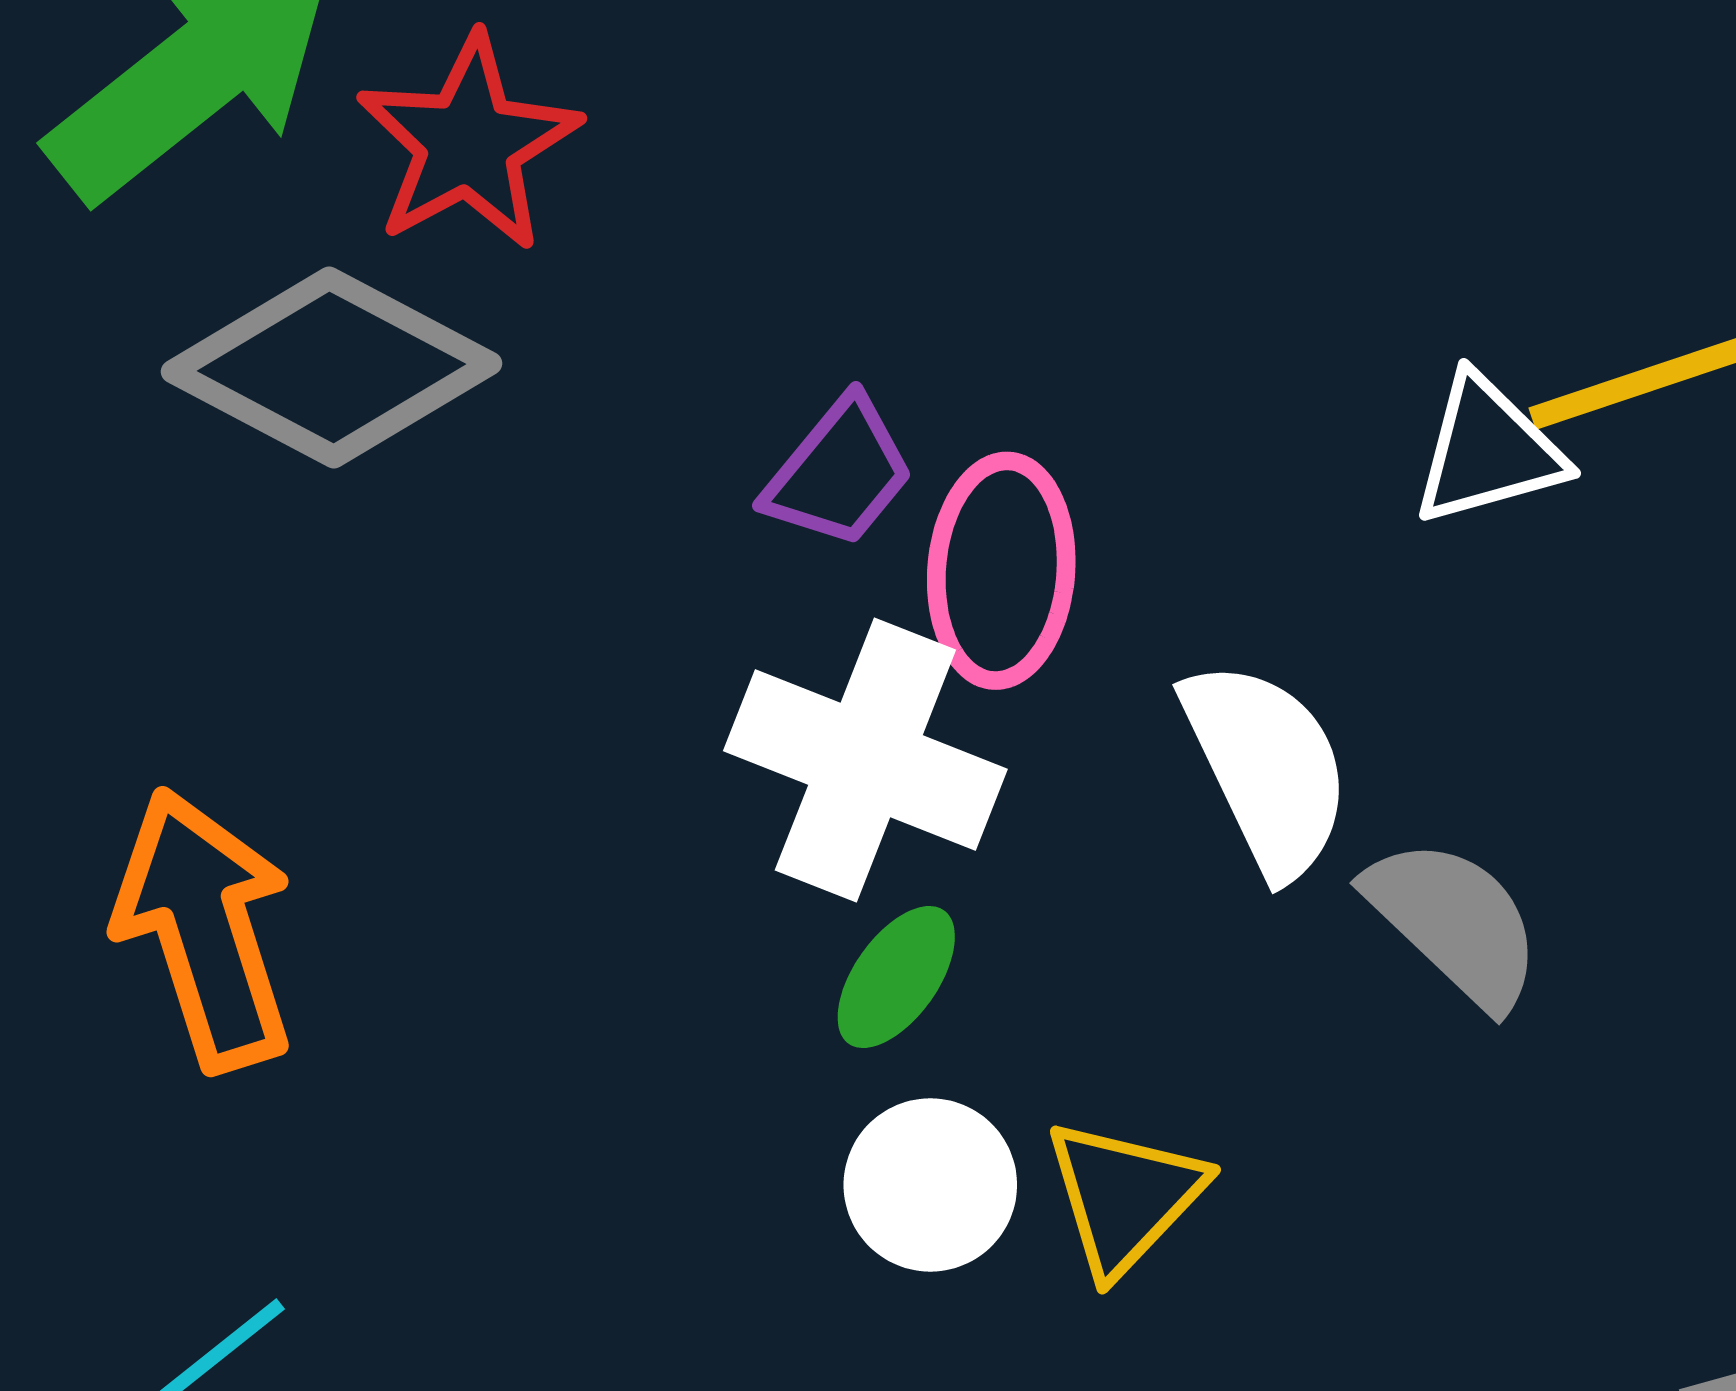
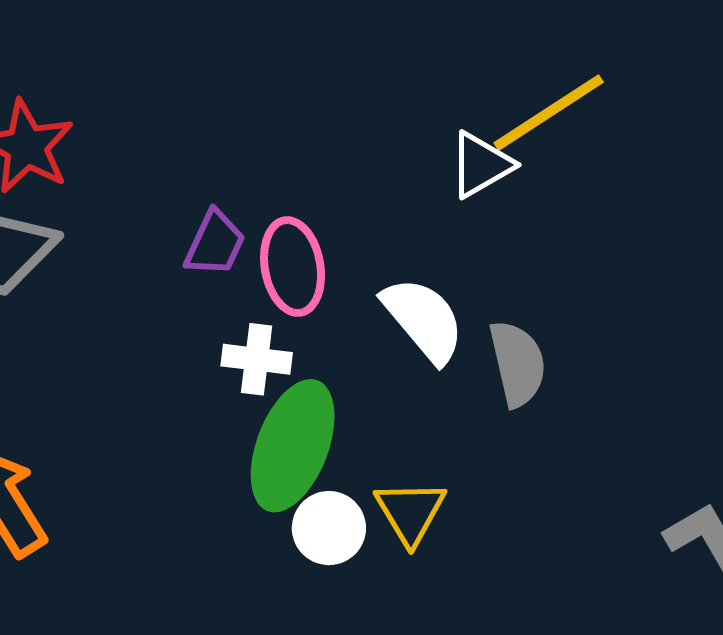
white cross: (865, 760) -> (257, 359), size x0.6
gray semicircle: (1454, 923) -> (517, 364), turned 48
green ellipse: (896, 977) -> (293, 446), size x2.0

